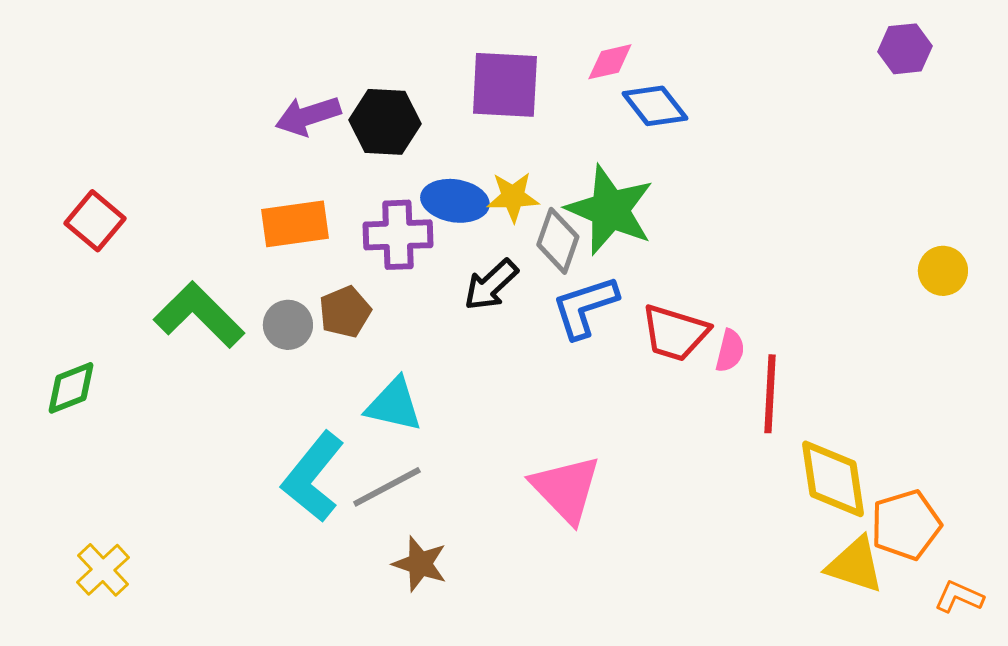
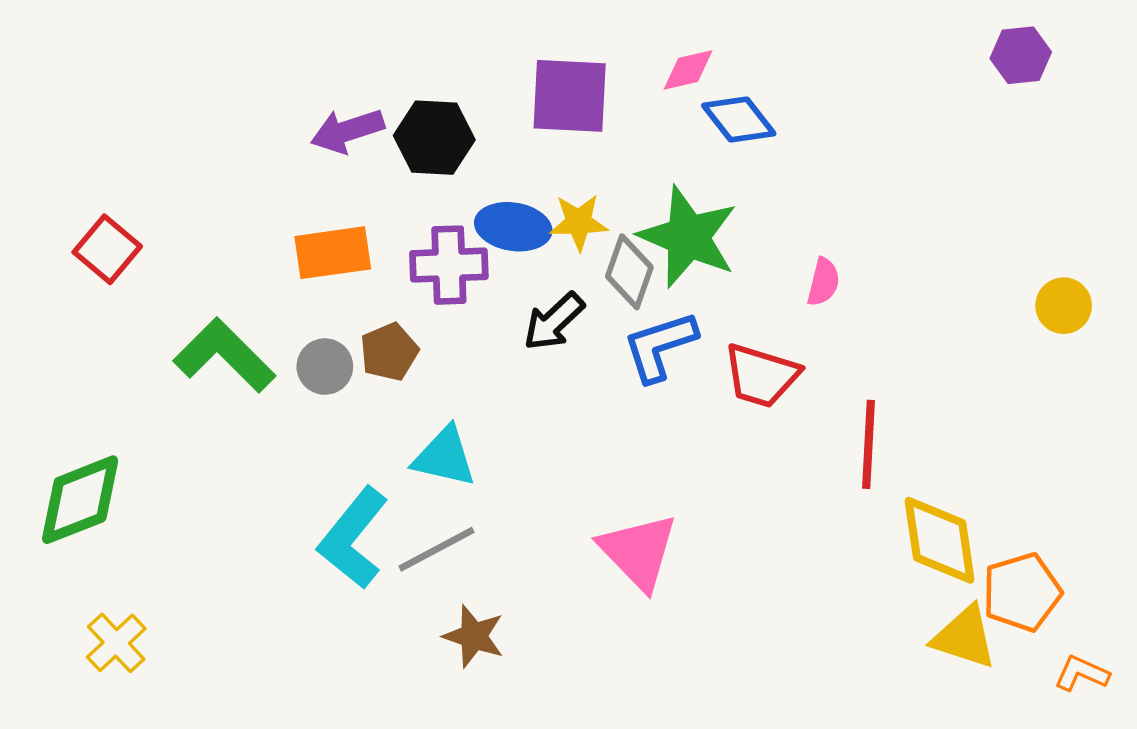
pink semicircle: (730, 351) -> (823, 282), moved
green diamond: (71, 388) -> (80, 500), moved, size x1.5

